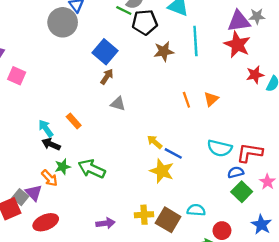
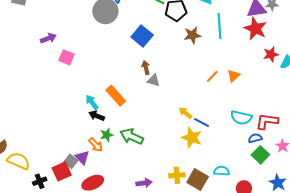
brown arrow: (107, 77) -> (146, 68), moved, turned -48
orange line: (186, 100) -> (212, 76), turned 64
orange rectangle: (74, 121) -> (116, 96), size x1.5

